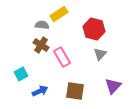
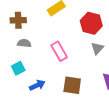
gray semicircle: (42, 25) -> (24, 43), moved
brown cross: (41, 45) -> (18, 20), moved, turned -35

